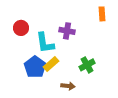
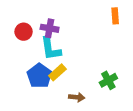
purple cross: (67, 31) -> (50, 28), moved
green cross: (87, 65) -> (108, 80), moved

